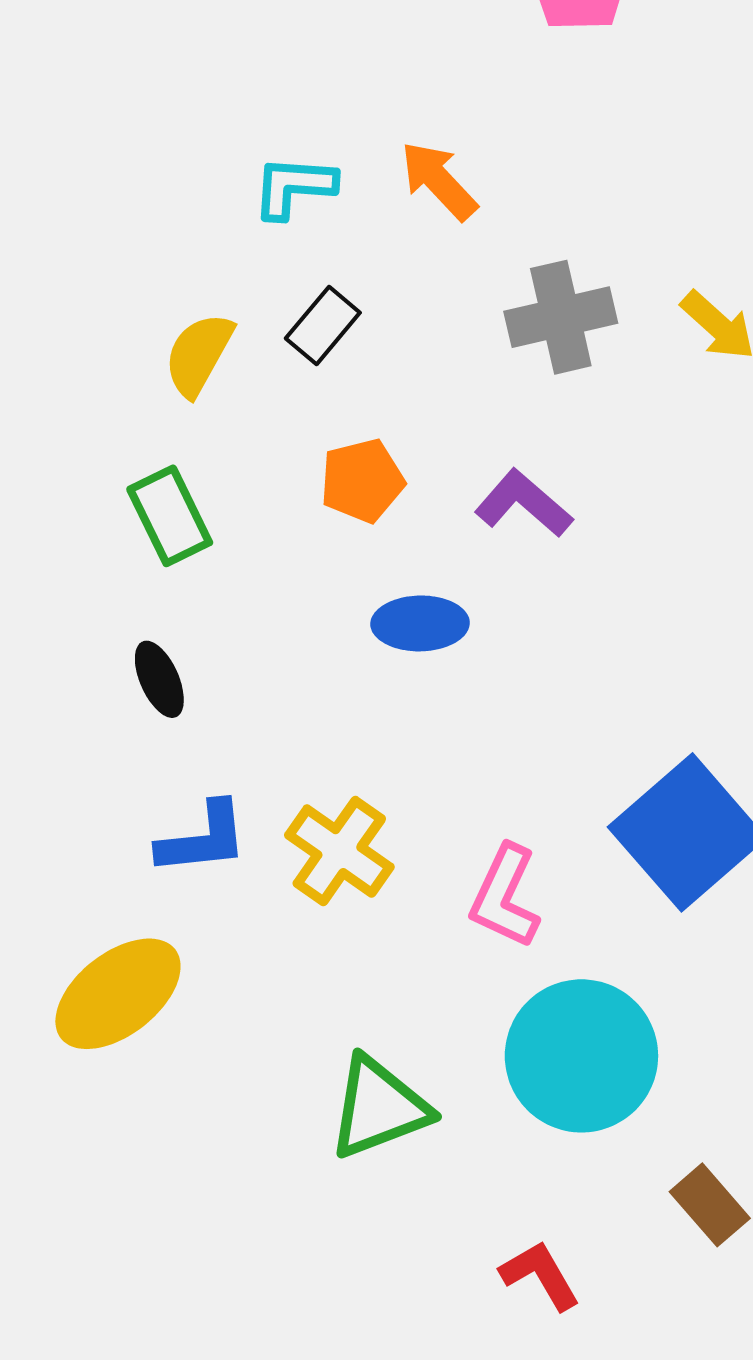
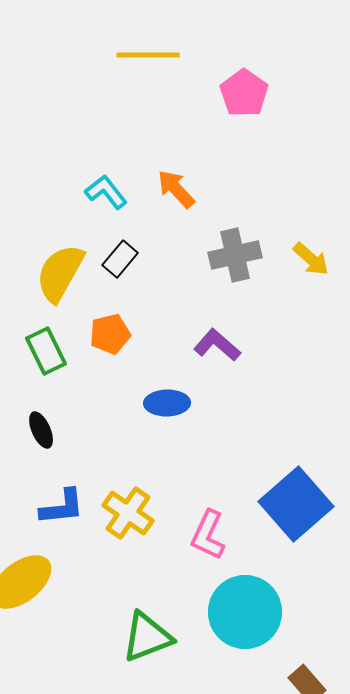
cyan L-shape: (294, 187) -> (106, 192), turned 48
yellow semicircle: (199, 354) -> (60, 273), size x1.4
orange pentagon: (362, 481) -> (110, 334), moved

